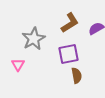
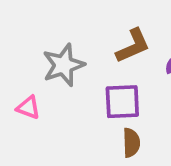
pink triangle: (18, 65) -> (28, 108), turned -48

